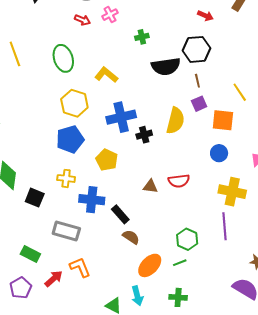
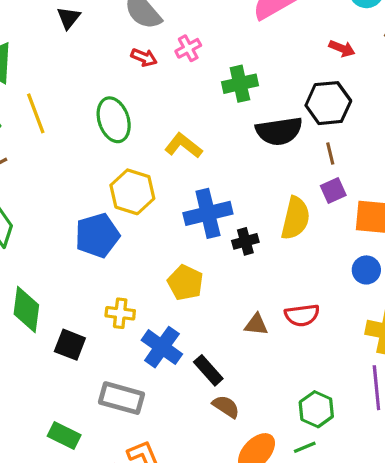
green cross: (142, 37) -> (240, 84), size x1.5
blue pentagon: (70, 139) -> (97, 235), moved
blue cross: (92, 200) -> (162, 347), turned 30

